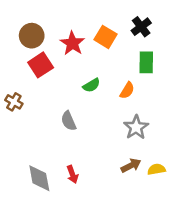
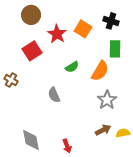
black cross: (141, 27) -> (111, 21), turned -35
brown circle: (32, 36) -> (31, 15), moved
orange semicircle: (127, 90) -> (100, 71), size x1.5
red arrow: (72, 174) -> (67, 146), moved

